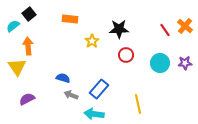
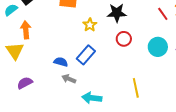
blue rectangle: (99, 89) -> (86, 55), moved

